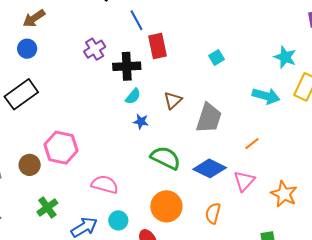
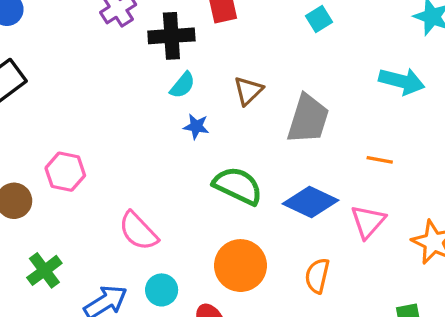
orange line: (252, 144) -> (380, 160), turned 49
pink hexagon: (61, 148) -> (65, 172), size x0.7
pink semicircle: (105, 184) -> (138, 231), turned -148

